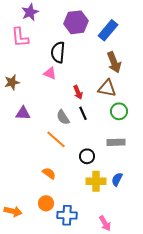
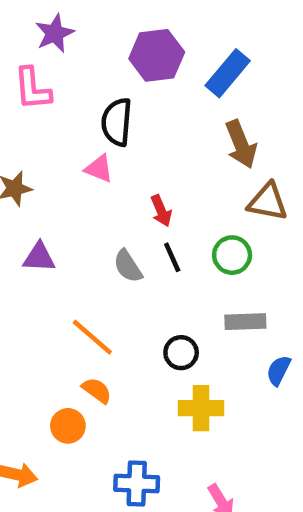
brown triangle: (107, 88) -> (268, 202), moved
green circle: (119, 111) -> (232, 255), moved
orange line: (56, 139) -> (92, 337), moved
blue semicircle: (117, 179) -> (279, 370), moved
orange circle: (46, 203) -> (68, 426), moved

